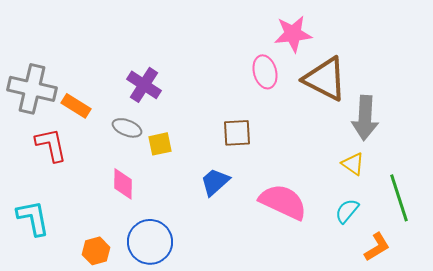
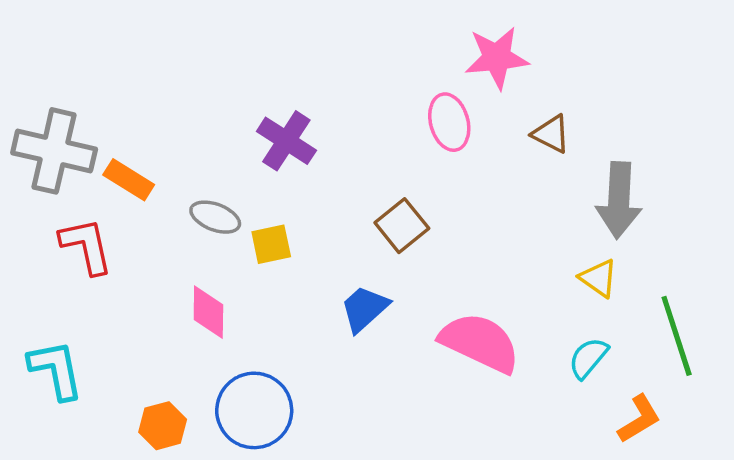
brown triangle: (325, 79) -> (551, 134), size x0.5
purple cross: (144, 85) -> (286, 141), moved
brown square: (237, 133) -> (402, 226), turned -36

